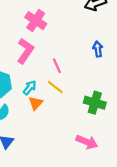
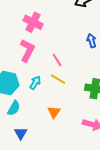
orange triangle: (36, 103) -> (54, 112), moved

